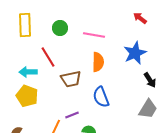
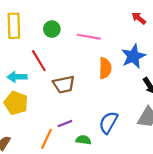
orange semicircle: (98, 62) -> (105, 68), moved
blue semicircle: (101, 97) -> (108, 123), moved, turned 50

